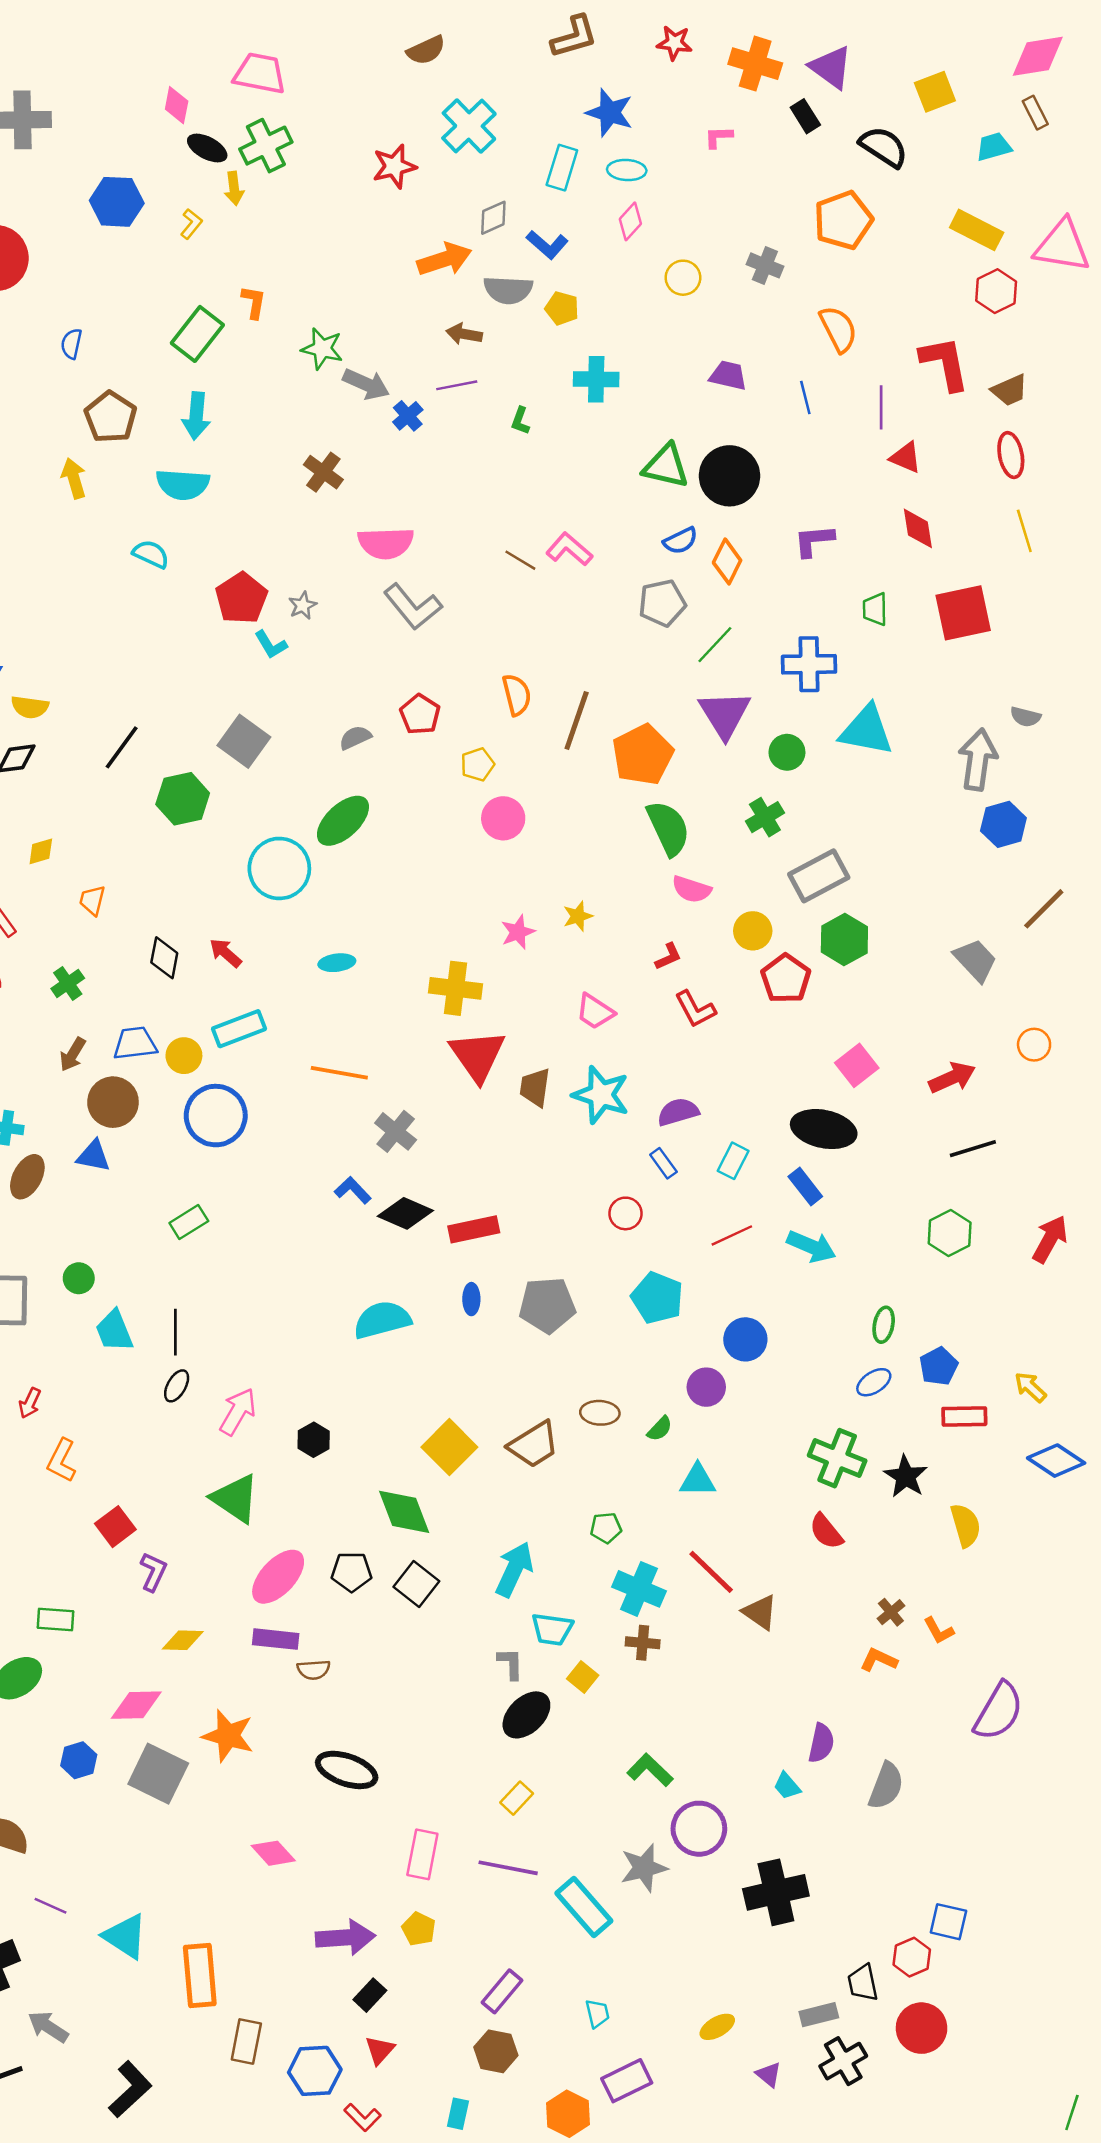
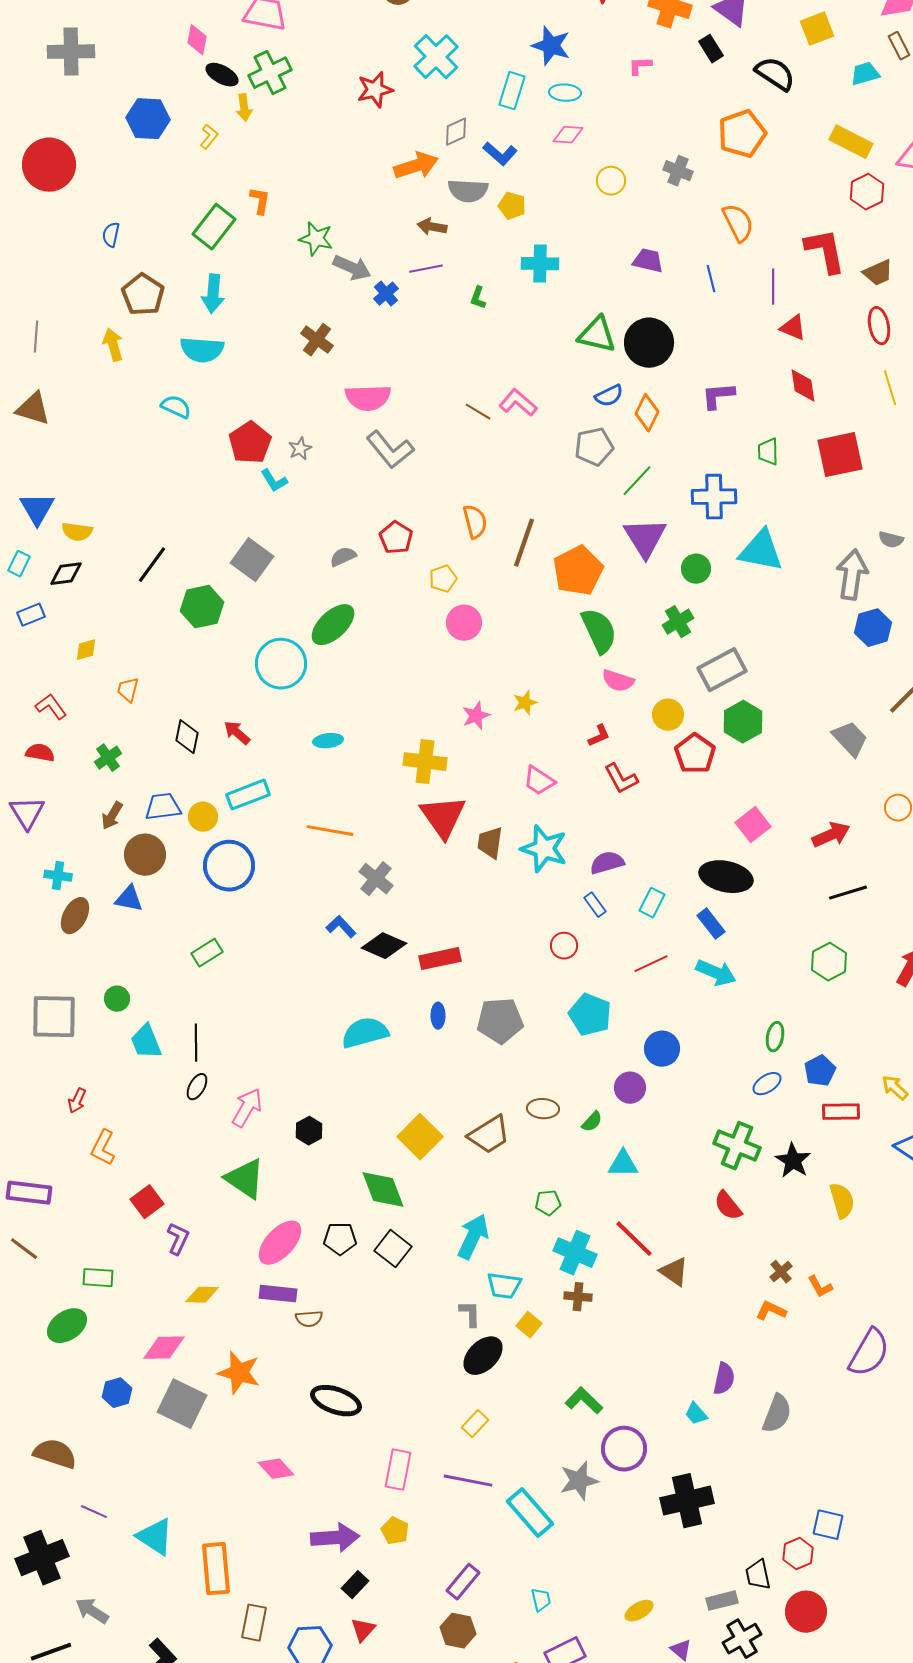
pink diamond: (630, 221) -> (568, 135), turned 52

